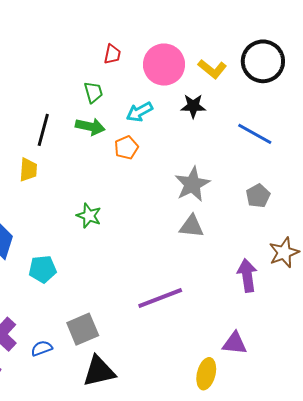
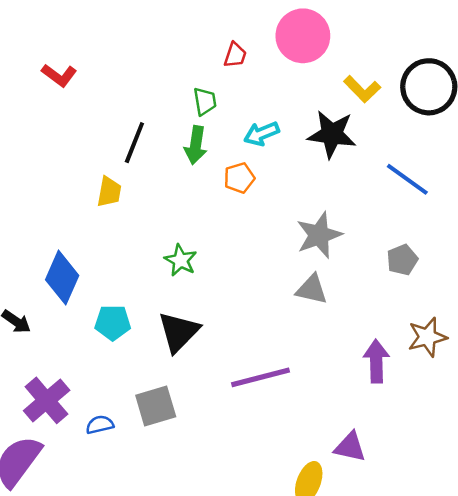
pink circle: (164, 65) -> (303, 36), moved
black star: (193, 106) -> (332, 134), size x1.5
green arrow: (90, 126) -> (196, 145), turned 80
black triangle: (99, 371) -> (179, 332), moved, turned -39

